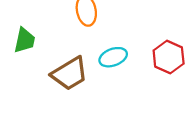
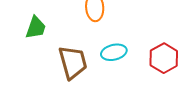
brown trapezoid: (70, 74) -> (73, 62), turned -81

